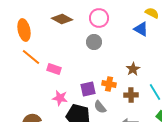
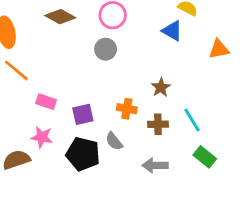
pink rectangle: (54, 69) -> (46, 102), moved
purple square: (88, 89) -> (83, 114), moved
pink star: (60, 98) -> (42, 137), moved

